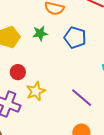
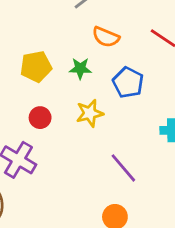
yellow star: (36, 91) -> (90, 113), moved

